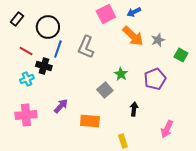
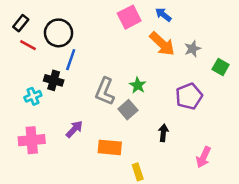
blue arrow: (134, 12) -> (163, 15), turned 64
gray L-shape: (86, 47) -> (105, 91), moved
red line: (26, 51) -> (28, 45), moved
green star: (121, 74) -> (138, 85), moved
yellow rectangle: (123, 141) -> (138, 172), moved

